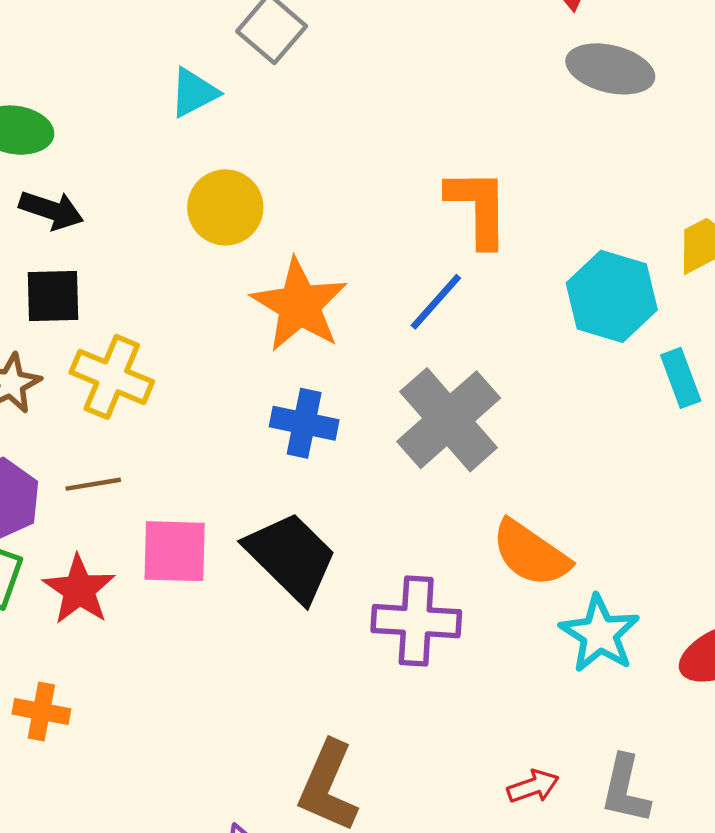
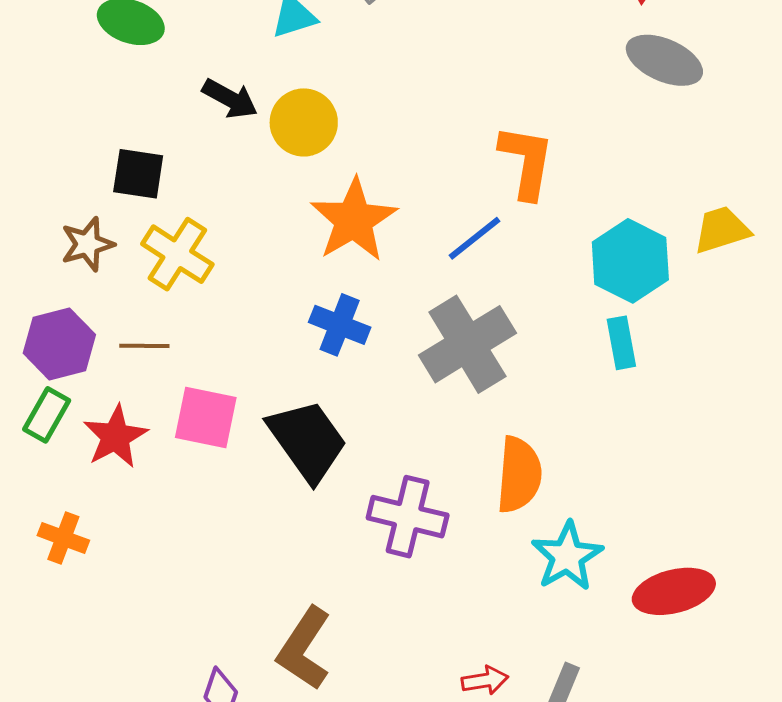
black arrow: (51, 210) -> (230, 99), moved
cyan rectangle: (681, 378) -> (621, 343), moved
orange semicircle: (531, 553) -> (519, 475), turned -130

